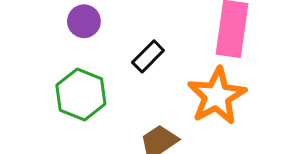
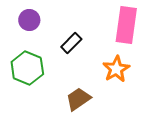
orange star: (217, 96) -> (116, 69), size x0.7

